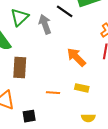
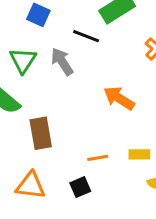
yellow rectangle: (82, 88) -> (139, 154), moved
black square: (29, 116) -> (80, 187), moved

